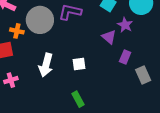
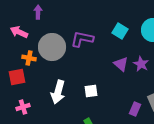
purple star: (125, 25) -> (141, 64), moved
purple rectangle: (125, 57) -> (135, 109), moved

